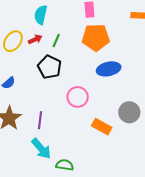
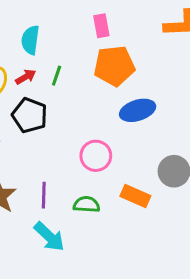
black pentagon: (49, 67) -> (30, 115), moved
green semicircle: (65, 165) -> (87, 204), moved

